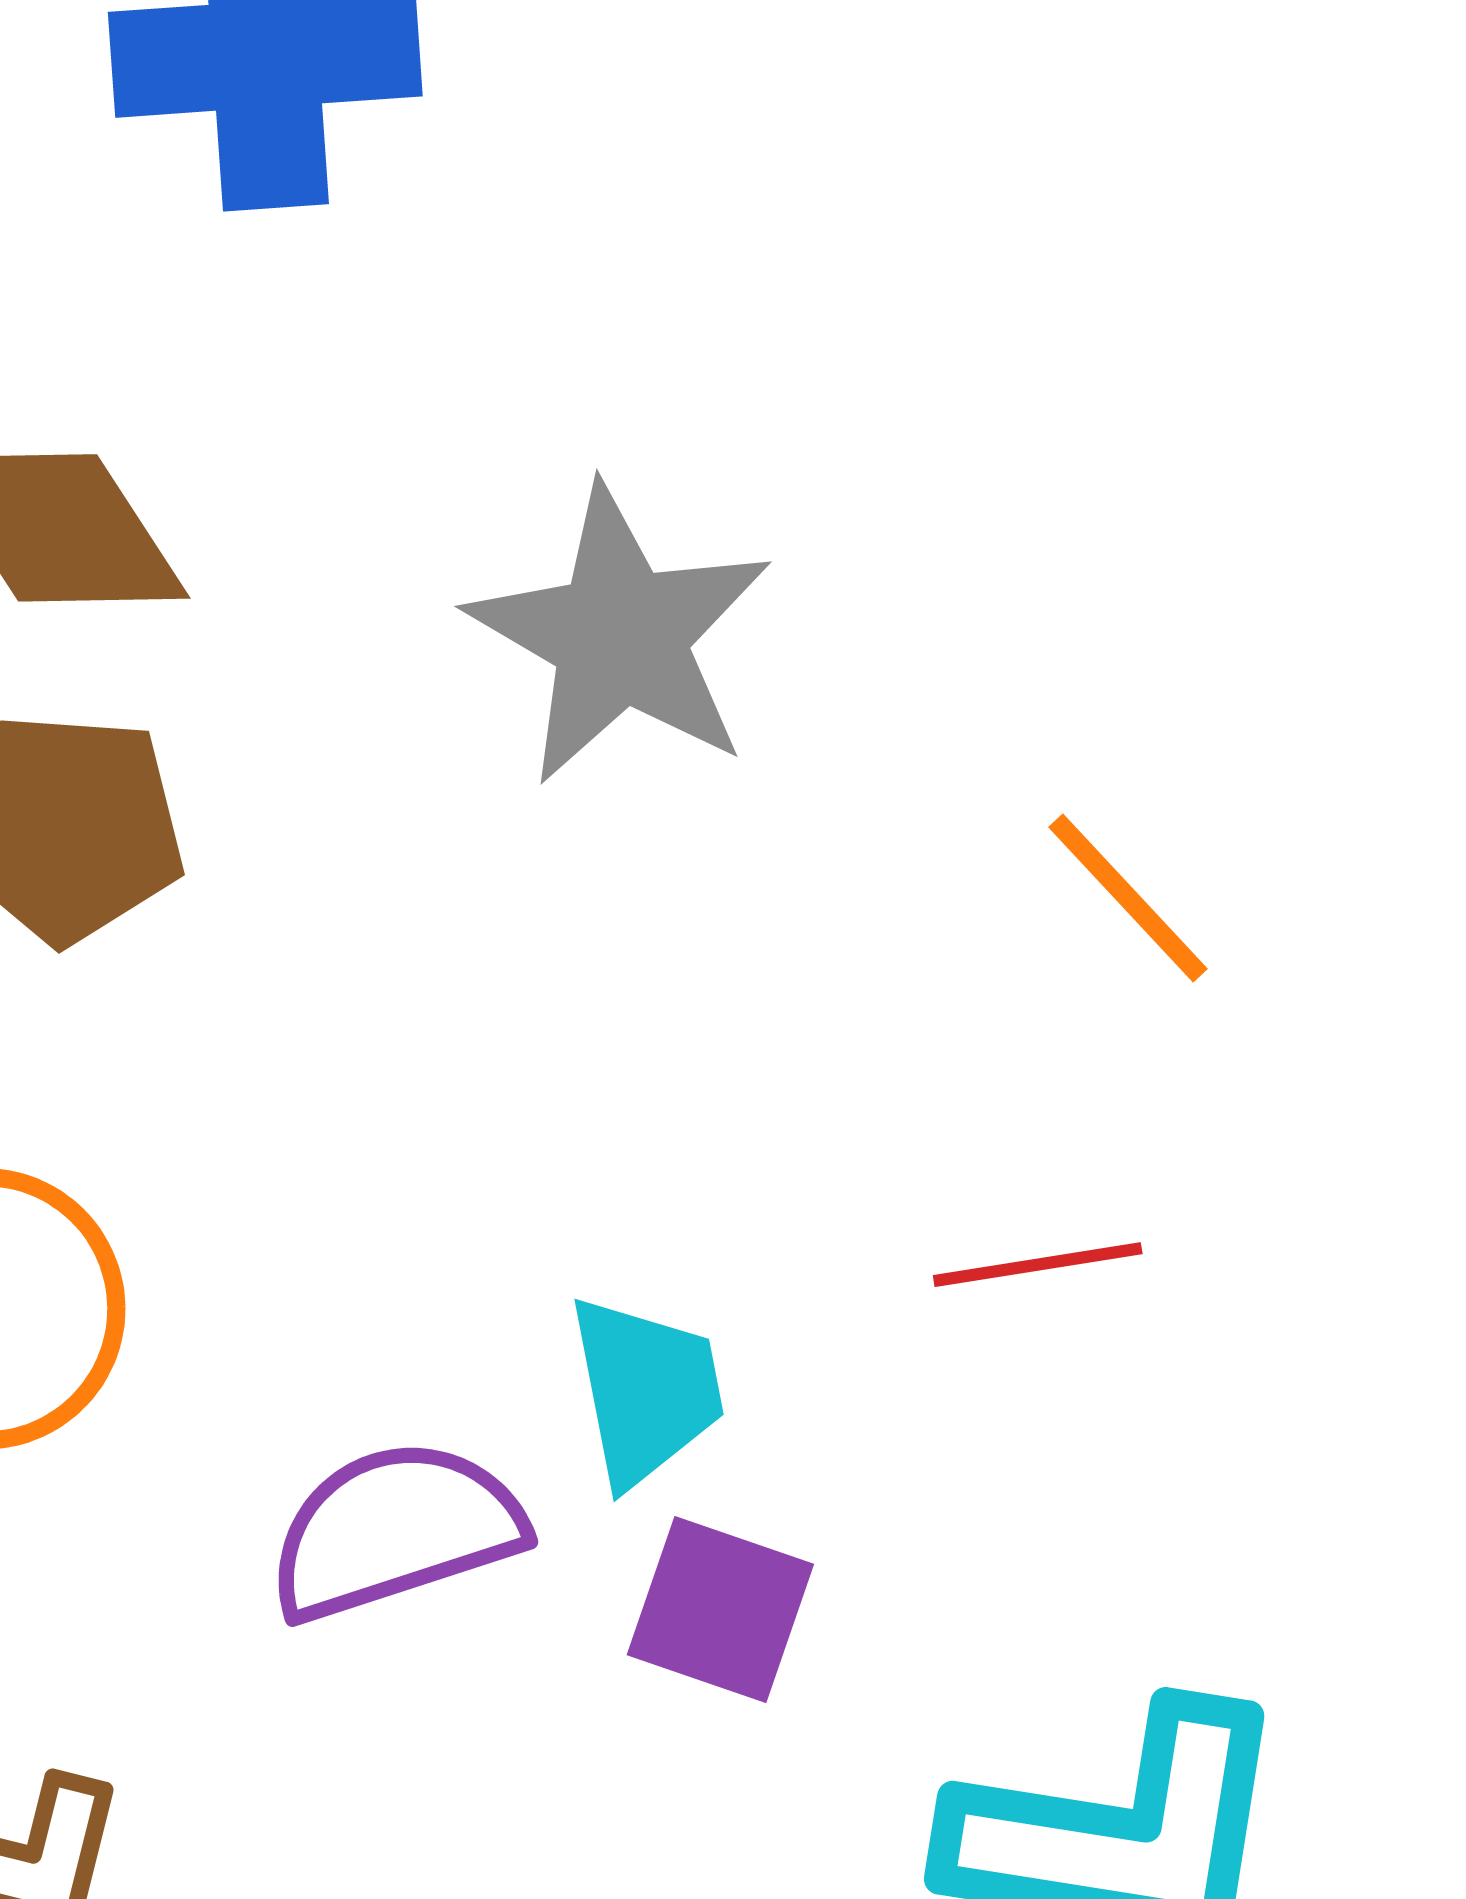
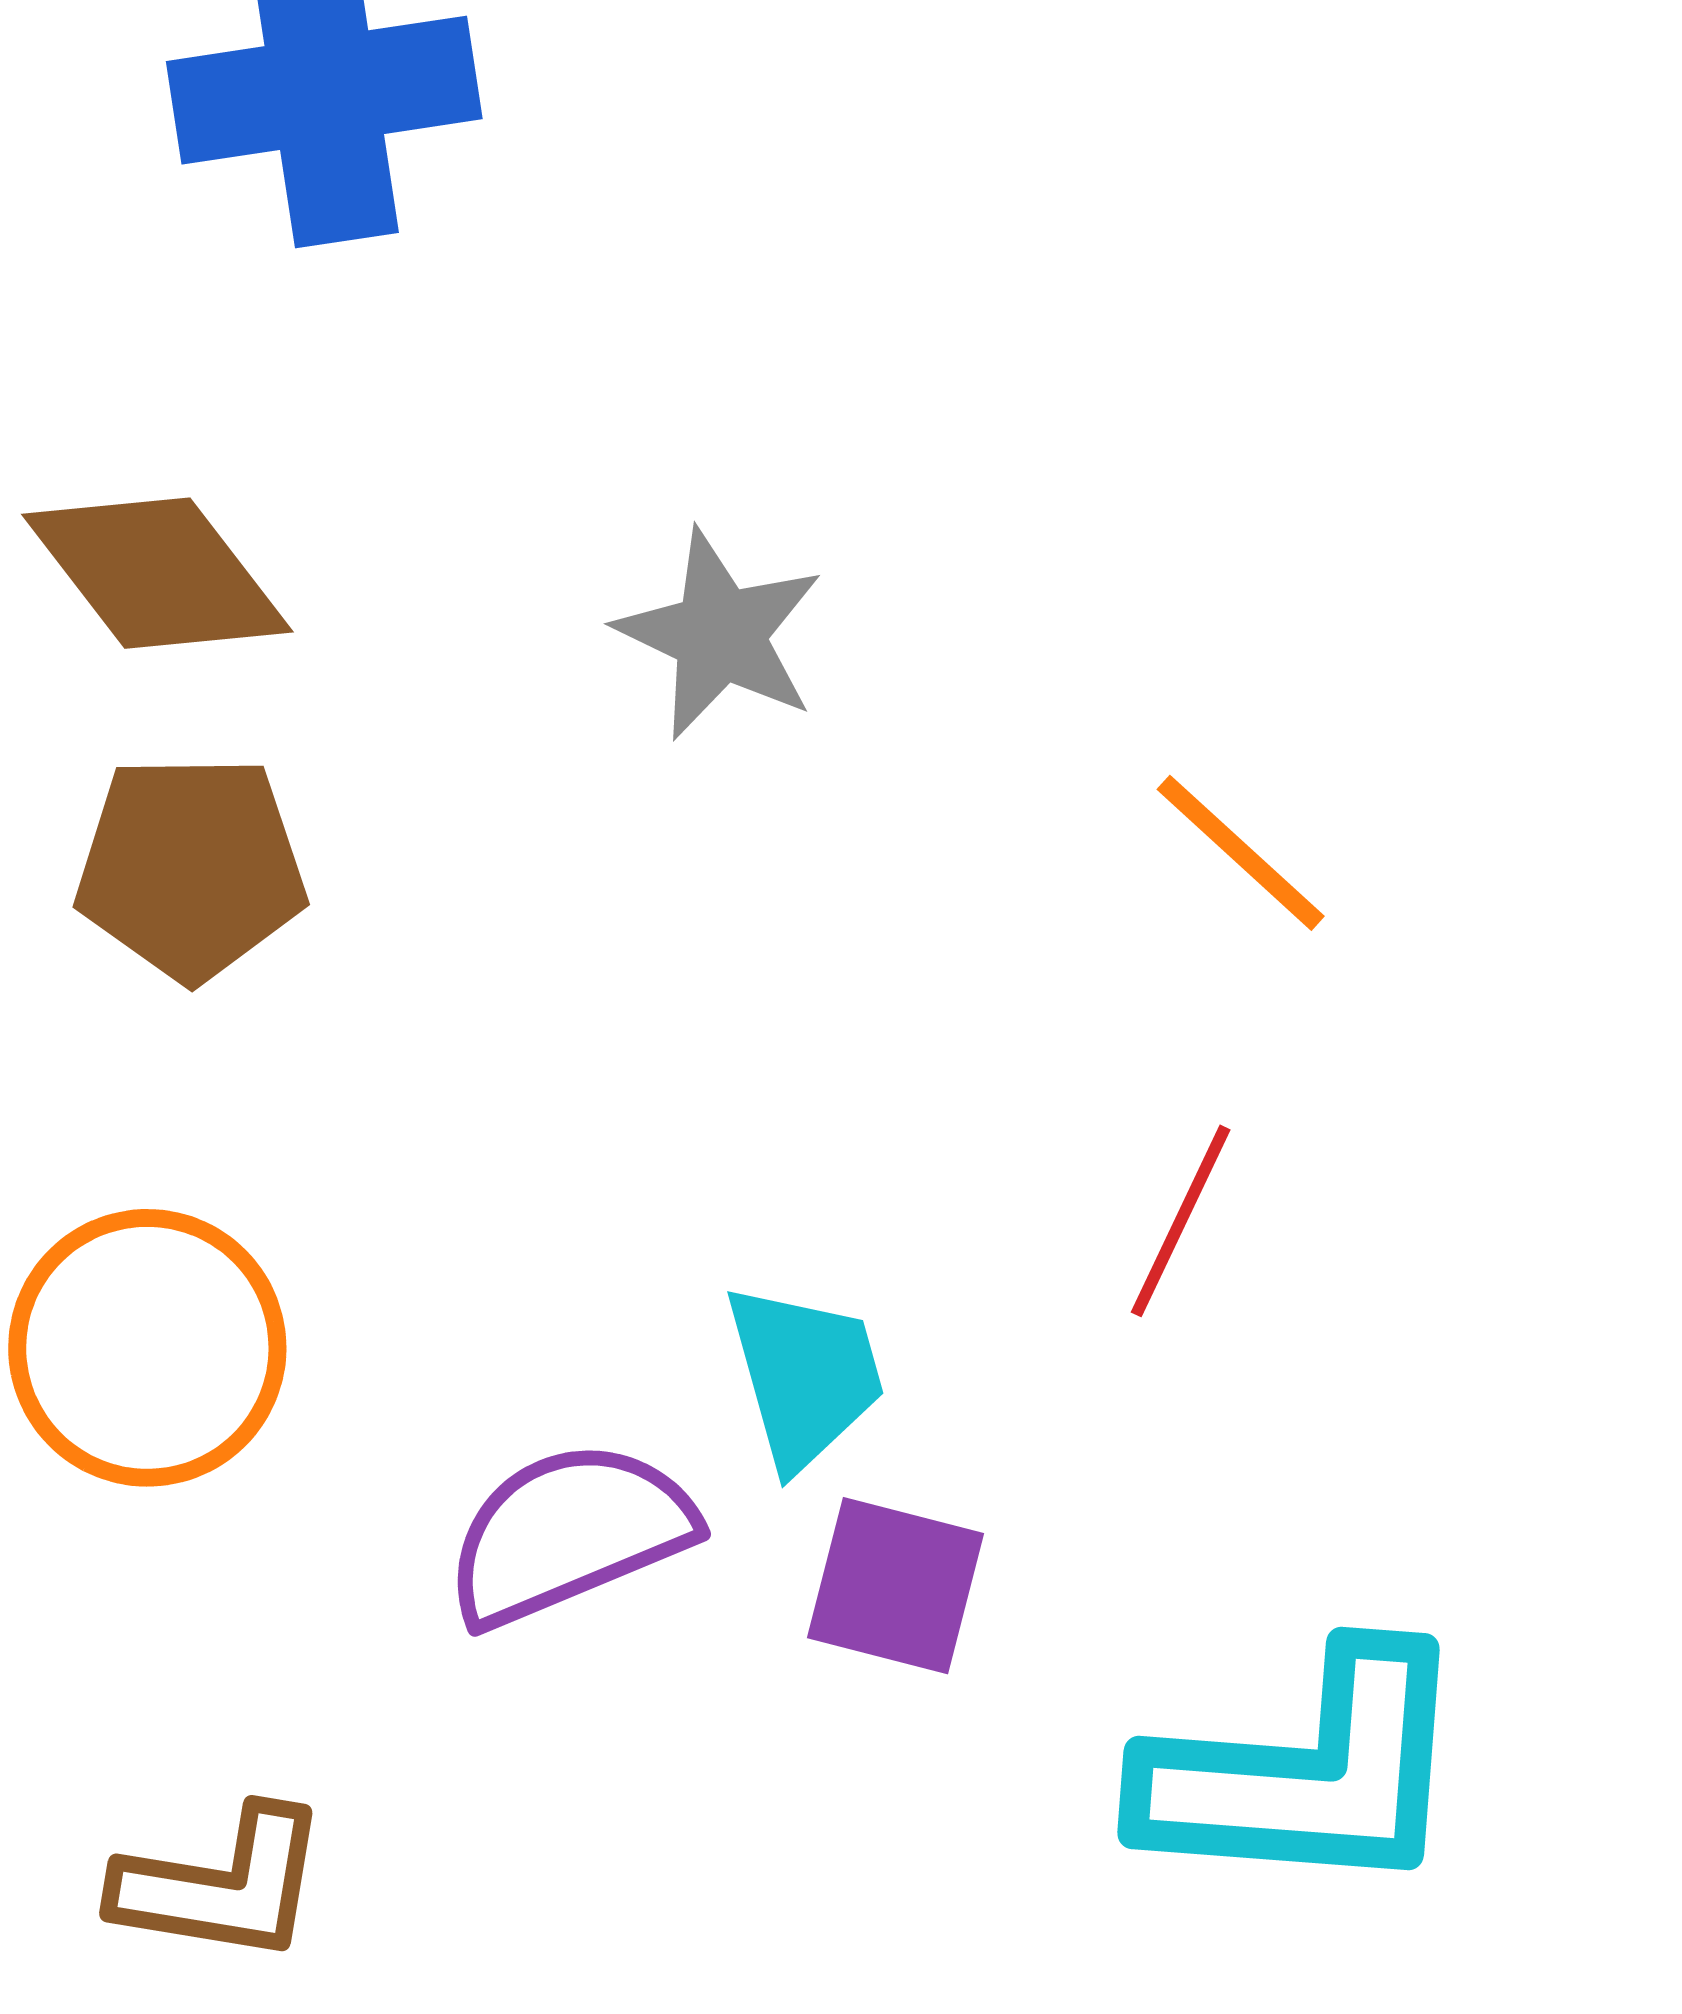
gray star: (620, 636) -> (720, 635), size x0.7
red line: (1038, 1265) -> (1181, 1221), turned -51

